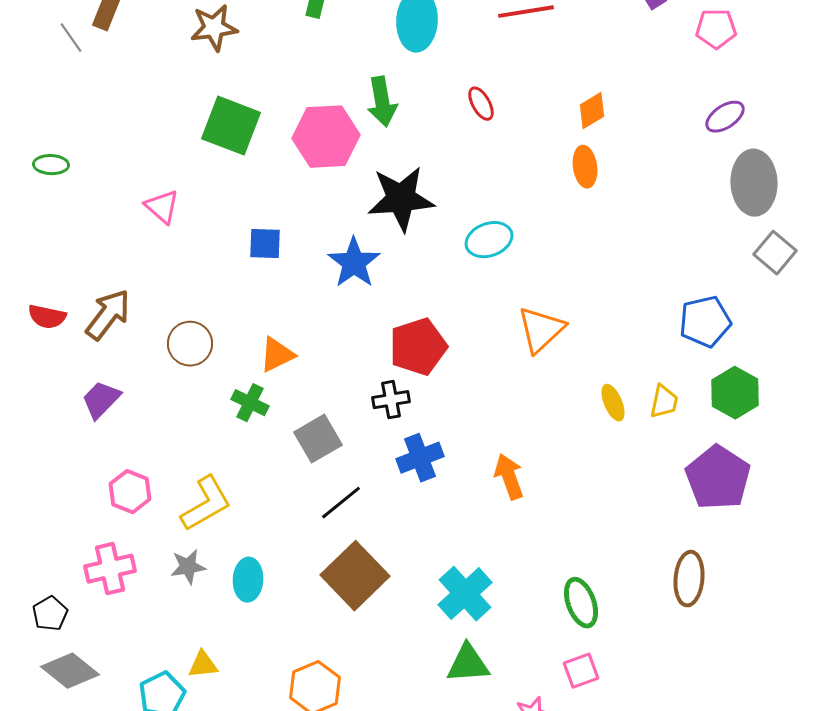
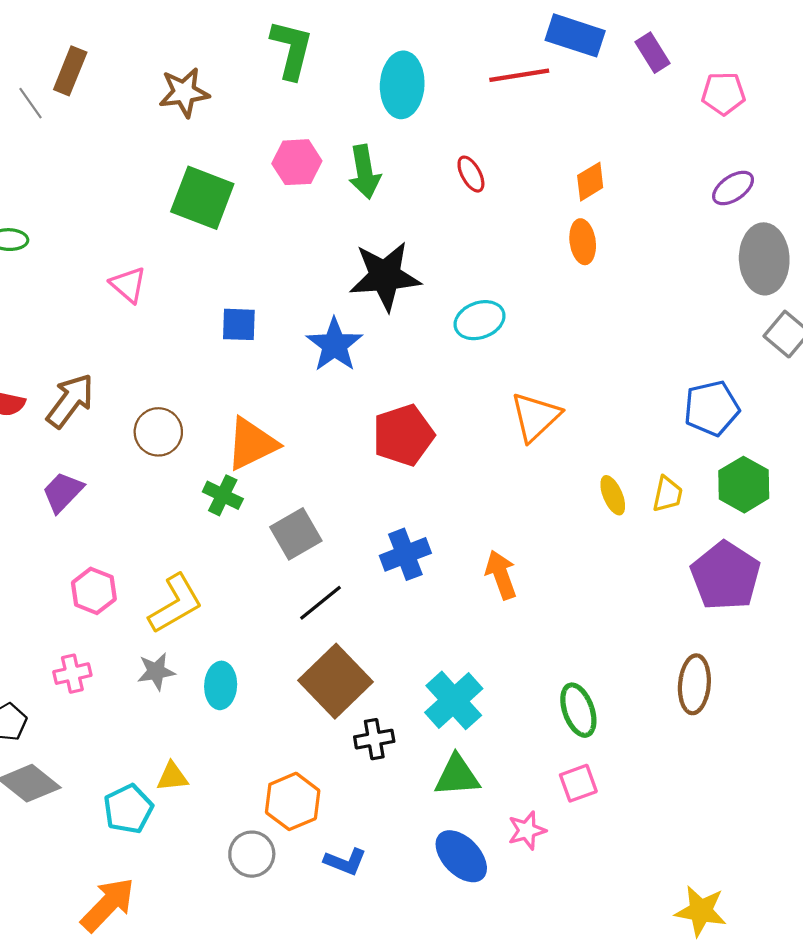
pink hexagon: (326, 137) -> (297, 162), moved, size x0.7
orange triangle: (277, 355) -> (252, 444), size x1.4
black cross: (391, 400) -> (374, 739), moved
pink cross: (110, 569) -> (72, 674), size x0.7

